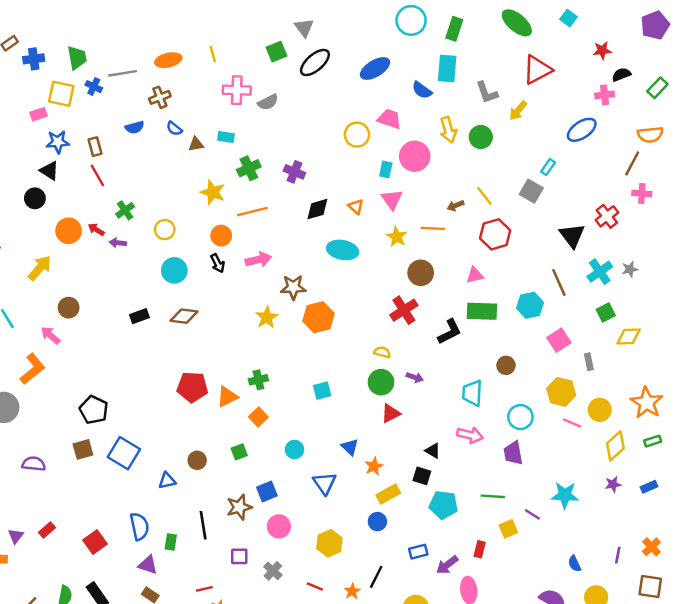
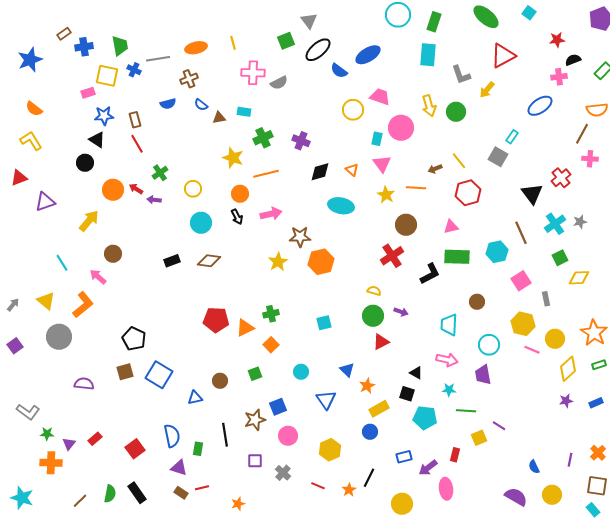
blue semicircle: (422, 90) -> (339, 71), moved
cyan star: (565, 495) -> (449, 390), moved, size x0.6
red line: (204, 589) -> (202, 488), moved

